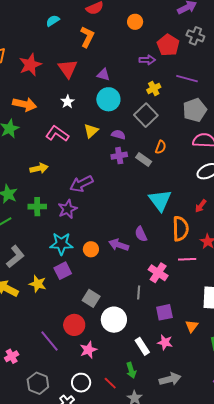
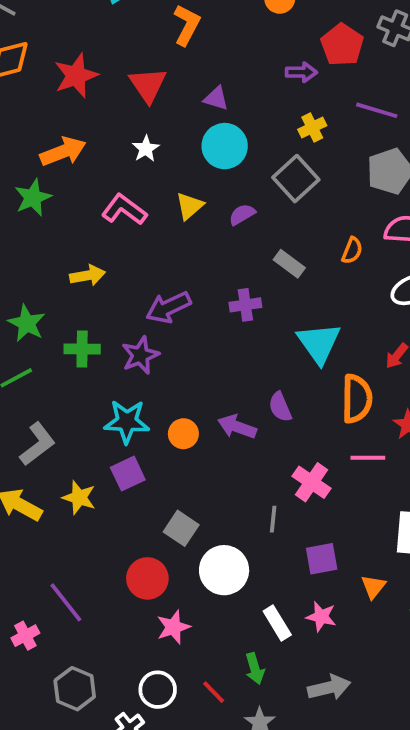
orange arrow: (25, 104) -> (63, 152), turned -35
purple semicircle: (118, 135) -> (242, 214), turned -48
orange semicircle: (161, 147) -> (352, 251), moved
purple cross: (119, 156) -> (245, 305), moved
purple line: (49, 341) -> (66, 602), moved

